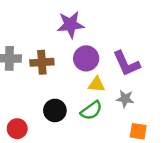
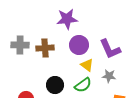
yellow triangle: (97, 84) -> (87, 65), turned 32

